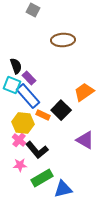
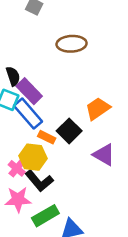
purple rectangle: (29, 78) -> (29, 91), size x1.5
yellow hexagon: (23, 123) -> (33, 157), moved
purple triangle: (85, 140) -> (104, 155), moved
pink star: (20, 165) -> (18, 199), size x1.5

